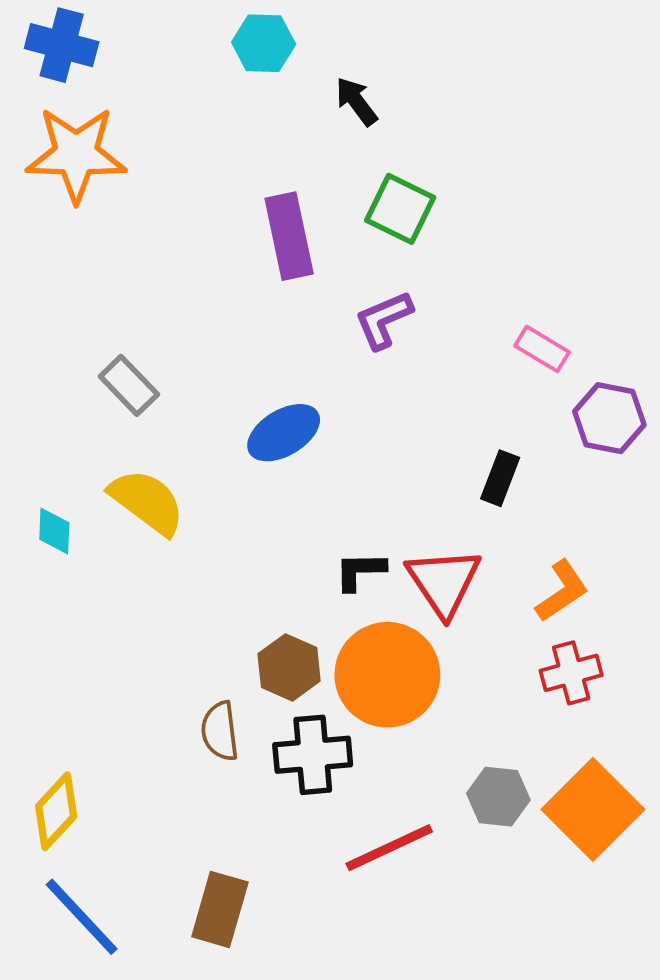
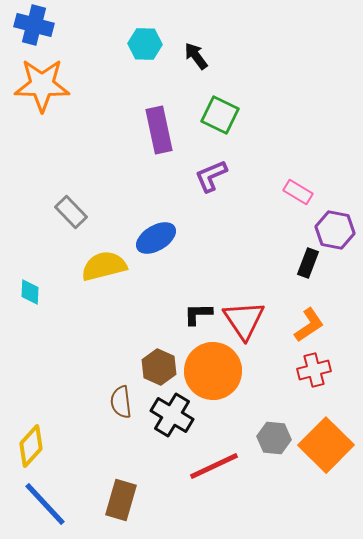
cyan hexagon: (264, 43) -> (145, 44), moved
black rectangle: (500, 478) -> (308, 263), moved
yellow semicircle: (147, 502) -> (104, 266), moved, turned -51
black cross: (313, 755) -> (172, 415), turned 36

